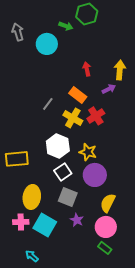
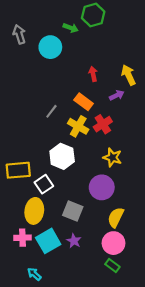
yellow arrow: (120, 70) -> (128, 75), turned -30
yellow star: (88, 152) -> (112, 157), moved
white square: (63, 172) -> (44, 184), moved
purple star: (77, 220) -> (74, 241), moved
cyan square: (45, 225) -> (48, 241), turned 30

